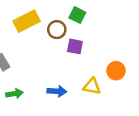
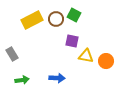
brown circle: (57, 30) -> (56, 19), moved
yellow triangle: (92, 86) -> (86, 56), moved

